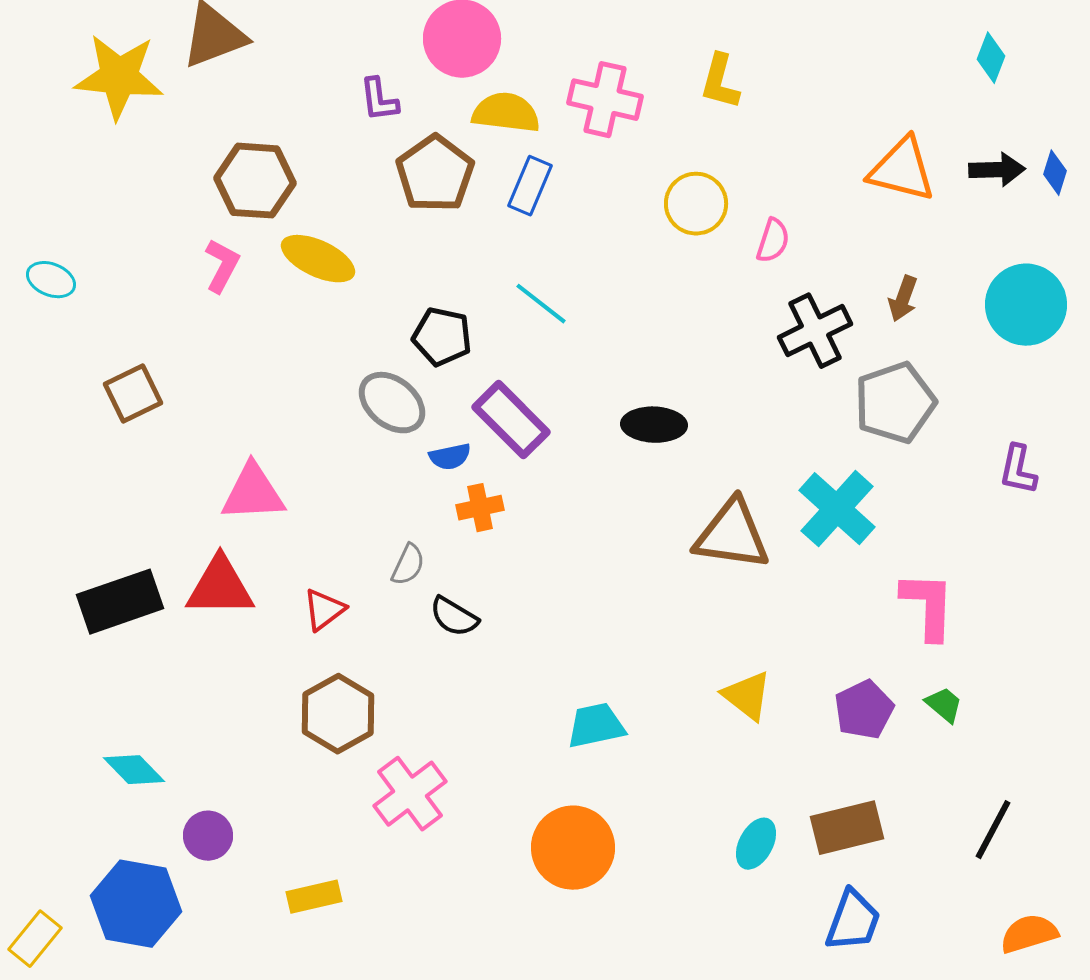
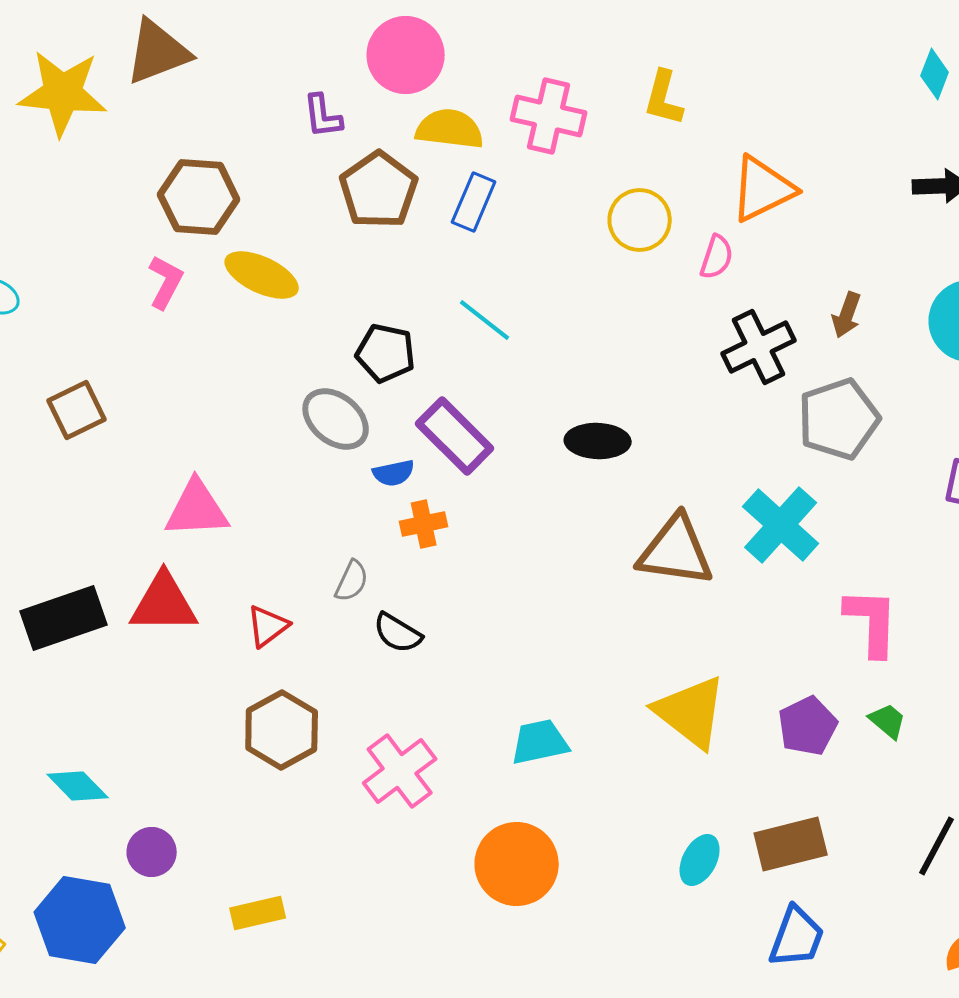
orange triangle: (902, 170) -> (763, 189), moved, turned -40
yellow triangle: (747, 696) -> (691, 712), size x1.5
pink cross: (410, 794) -> (400, 771), moved

